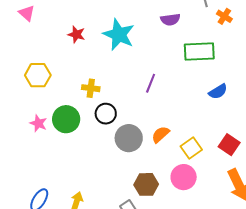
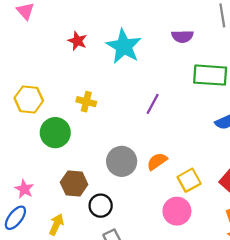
yellow hexagon: (38, 75) -> (29, 99), moved
black circle: (106, 114) -> (101, 206), moved
pink star: (38, 123) -> (24, 189), moved
brown hexagon: (146, 184) -> (74, 183), moved

